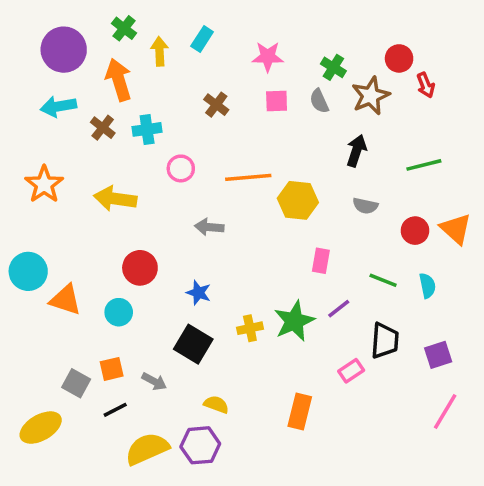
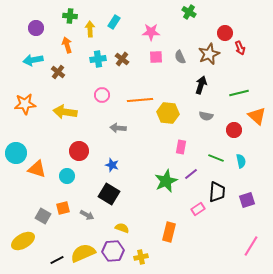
green cross: (124, 28) -> (70, 16), turned -32
purple circle: (64, 50) -> (36, 28), size x0.6
green cross: (333, 67) -> (189, 12), moved
orange arrow: (119, 80) -> (67, 45), size x0.7
cyan cross: (147, 129) -> (98, 59), moved
orange star: (44, 184) -> (25, 104), turned 30
orange triangle: (456, 229) -> (257, 116), moved
yellow cross: (250, 328) -> (141, 257), moved
black line: (115, 410) -> (57, 260), moved
pink line: (445, 412) -> (251, 246), moved

